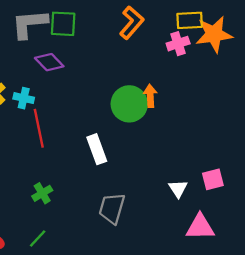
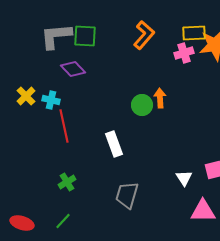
green circle: (129, 104) -> (142, 105), size x0.7

